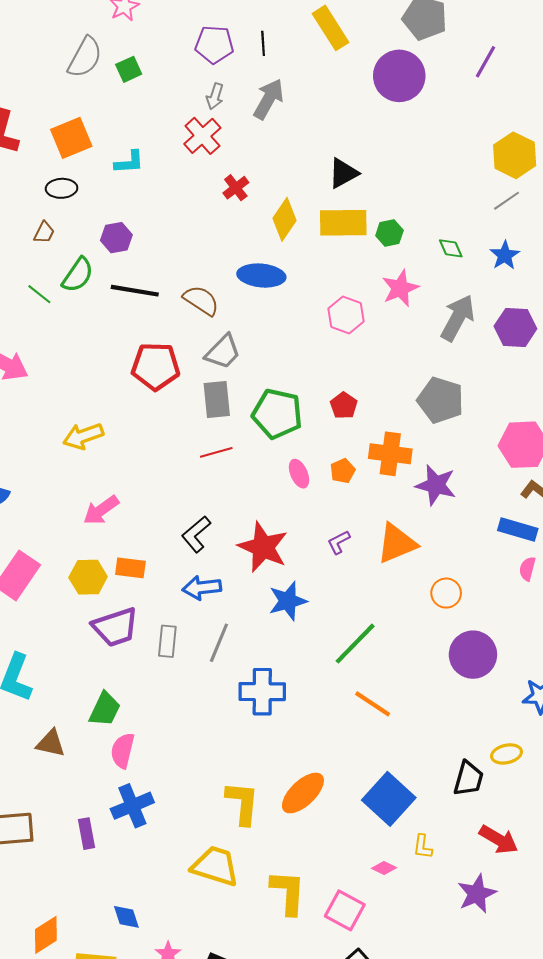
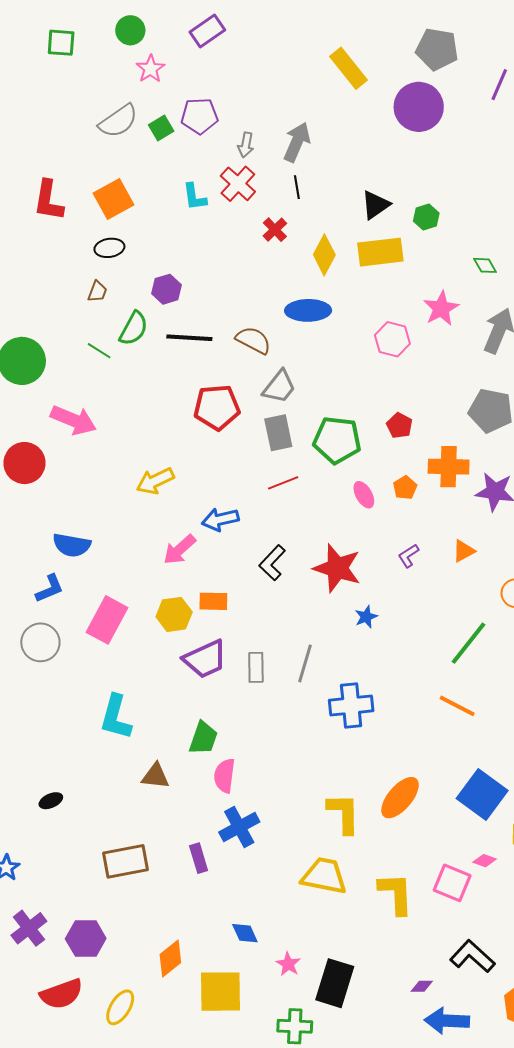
black line: (263, 43) -> (297, 187), moved
purple pentagon: (214, 44) -> (199, 116), moved
gray semicircle: (85, 57) -> (118, 121), turned 33
cyan L-shape: (129, 162) -> (195, 197), moved, turned 92
green hexagon: (389, 233) -> (426, 217), moved
orange triangle: (397, 543) -> (464, 551), size x0.6
blue arrow: (202, 588) -> (220, 519), moved
blue star: (288, 601) -> (366, 617), size x0.6
green line: (355, 644) -> (469, 643), moved
pink square: (345, 910) -> (452, 883), moved

